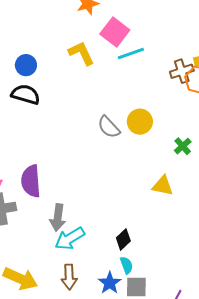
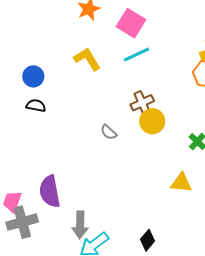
pink square: (115, 32) -> (131, 23), moved
brown cross: (182, 71) -> (142, 103), moved
black semicircle: (26, 94) -> (36, 106), size x0.7
gray semicircle: (109, 127) -> (109, 132), moved, size x0.7

